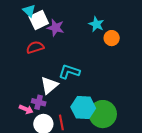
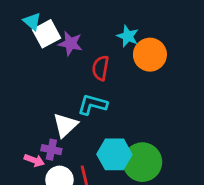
orange circle: (112, 38) -> (150, 55), size x1.5
red semicircle: (35, 47) -> (101, 68), moved, turned -60

